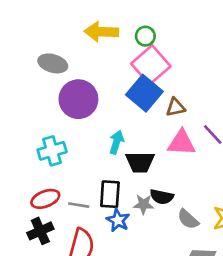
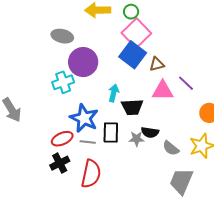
cyan cross: (52, 151) -> (63, 82), moved
blue star: (118, 220) -> (84, 118), moved, size x1.6

